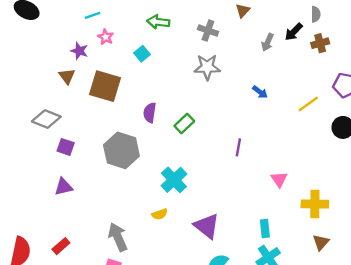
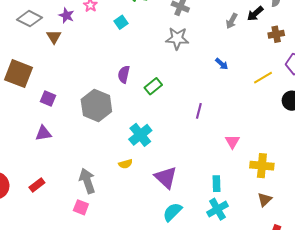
brown cross: (320, 43) -> (276, 34), moved
brown square: (105, 86) -> (19, 74), moved
gray diamond: (46, 119) -> (29, 19), moved

